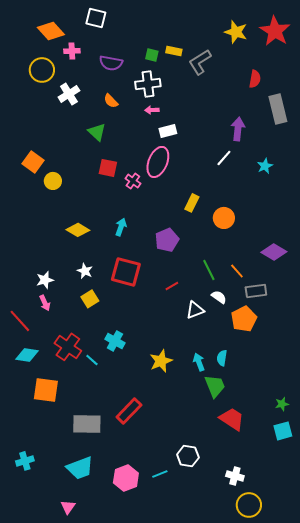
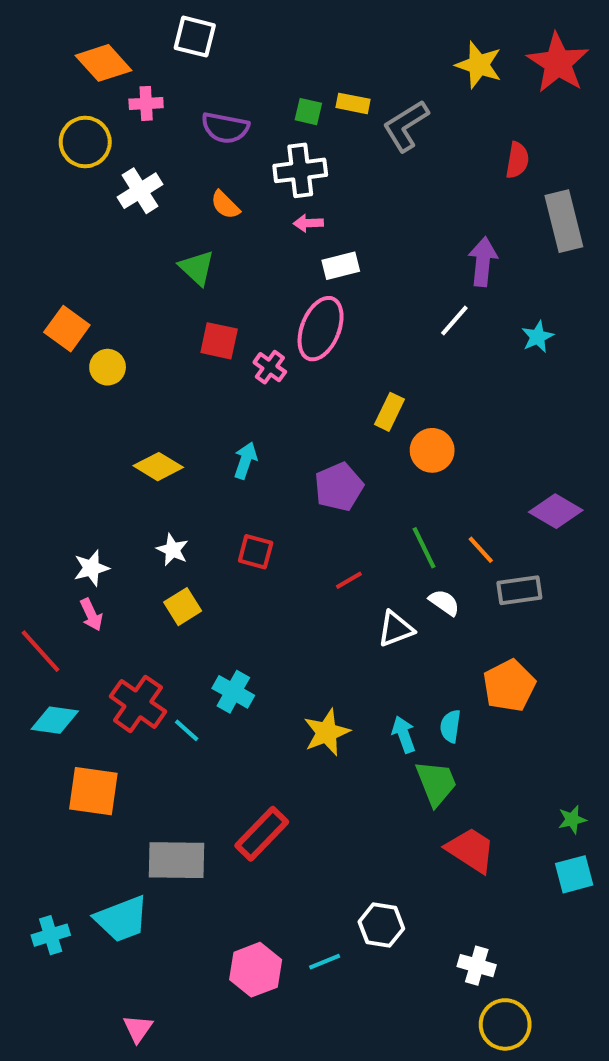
orange circle: (224, 218) -> (432, 450), moved
red square: (126, 272) -> (256, 552), size x0.6
orange pentagon: (244, 319) -> (509, 686), moved
cyan trapezoid: (80, 468) -> (122, 919), moved

